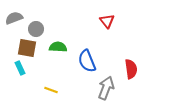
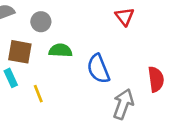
gray circle: (36, 29) -> (41, 22), moved
yellow line: (51, 90) -> (38, 94), moved, turned 48

